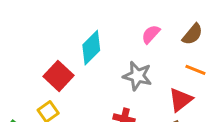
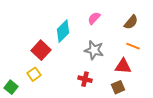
pink semicircle: (151, 34) -> (94, 18), moved
red triangle: (181, 100) -> (123, 66), turned 42

